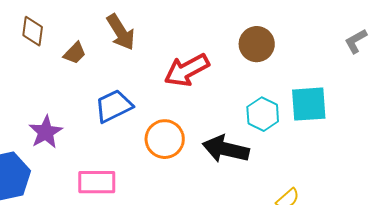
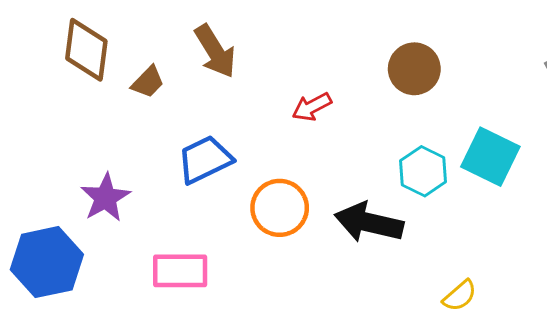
brown diamond: (33, 31) -> (86, 50), size x1.4
red arrow: (187, 70) -> (312, 107), size x0.6
cyan square: (309, 104) -> (490, 157), turned 30

